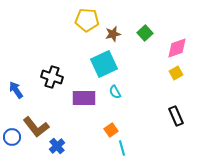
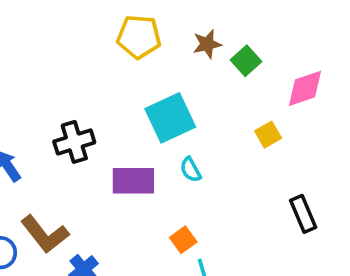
brown star: (113, 34) -> (207, 44), moved
yellow square: (176, 73) -> (268, 135), moved
black cross: (52, 77) -> (74, 142), turned -35

